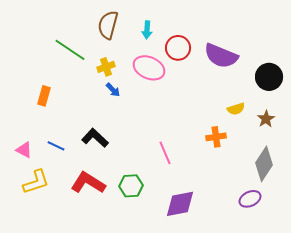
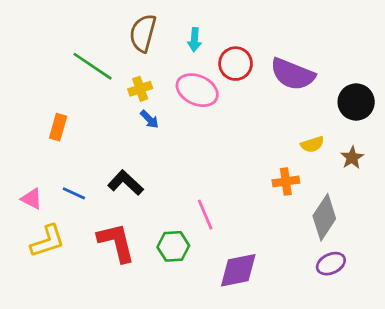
pink line: (165, 153) -> (205, 215), moved
gray diamond: (264, 164) -> (324, 217), moved
red L-shape: (88, 183) -> (116, 242), turned 44

